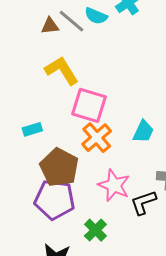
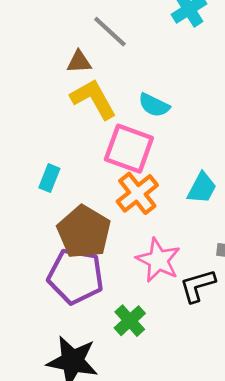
cyan semicircle: (96, 16) -> (154, 105), moved
brown triangle: (50, 26) -> (79, 62), moved
cyan rectangle: (32, 129) -> (49, 178), turned -54

